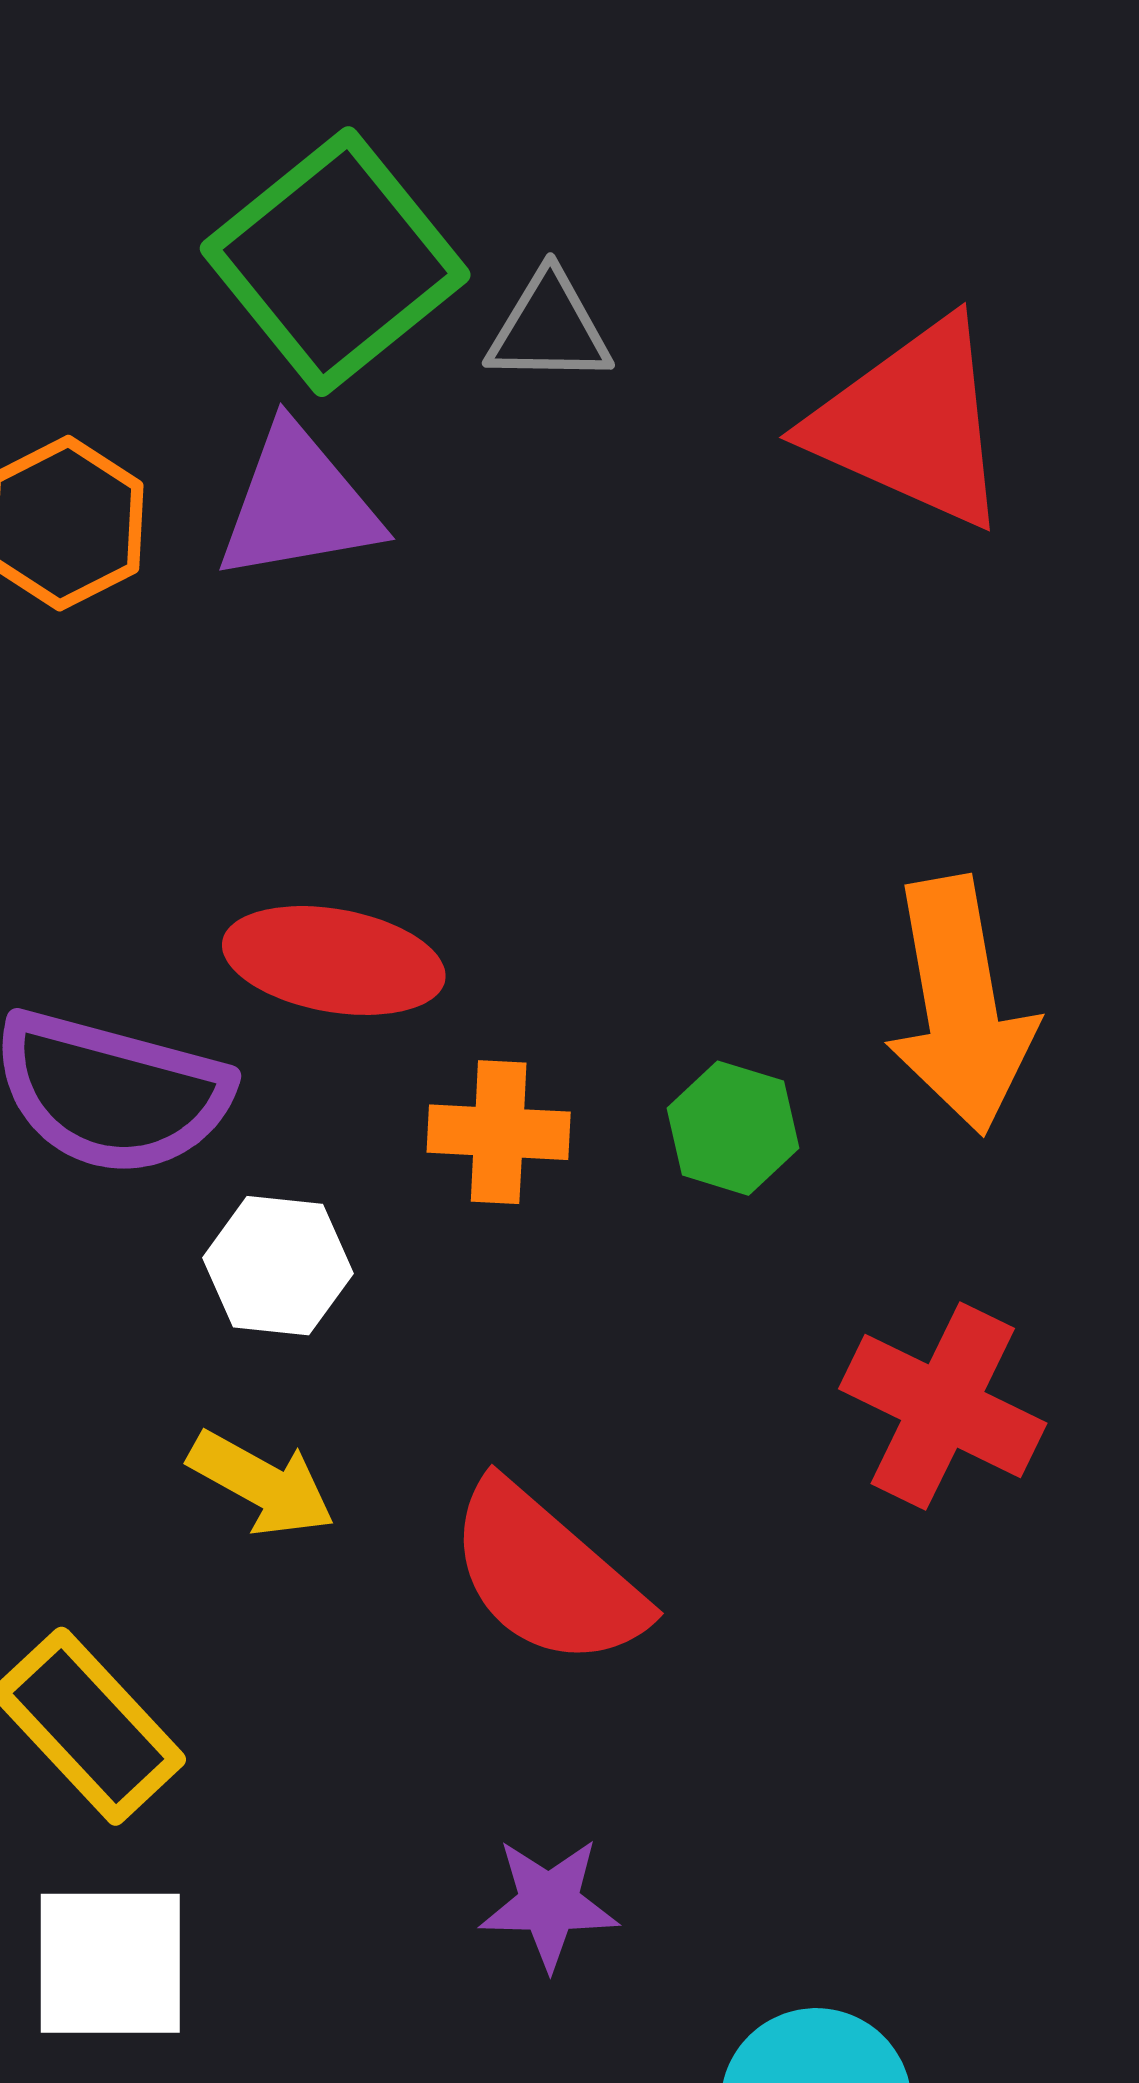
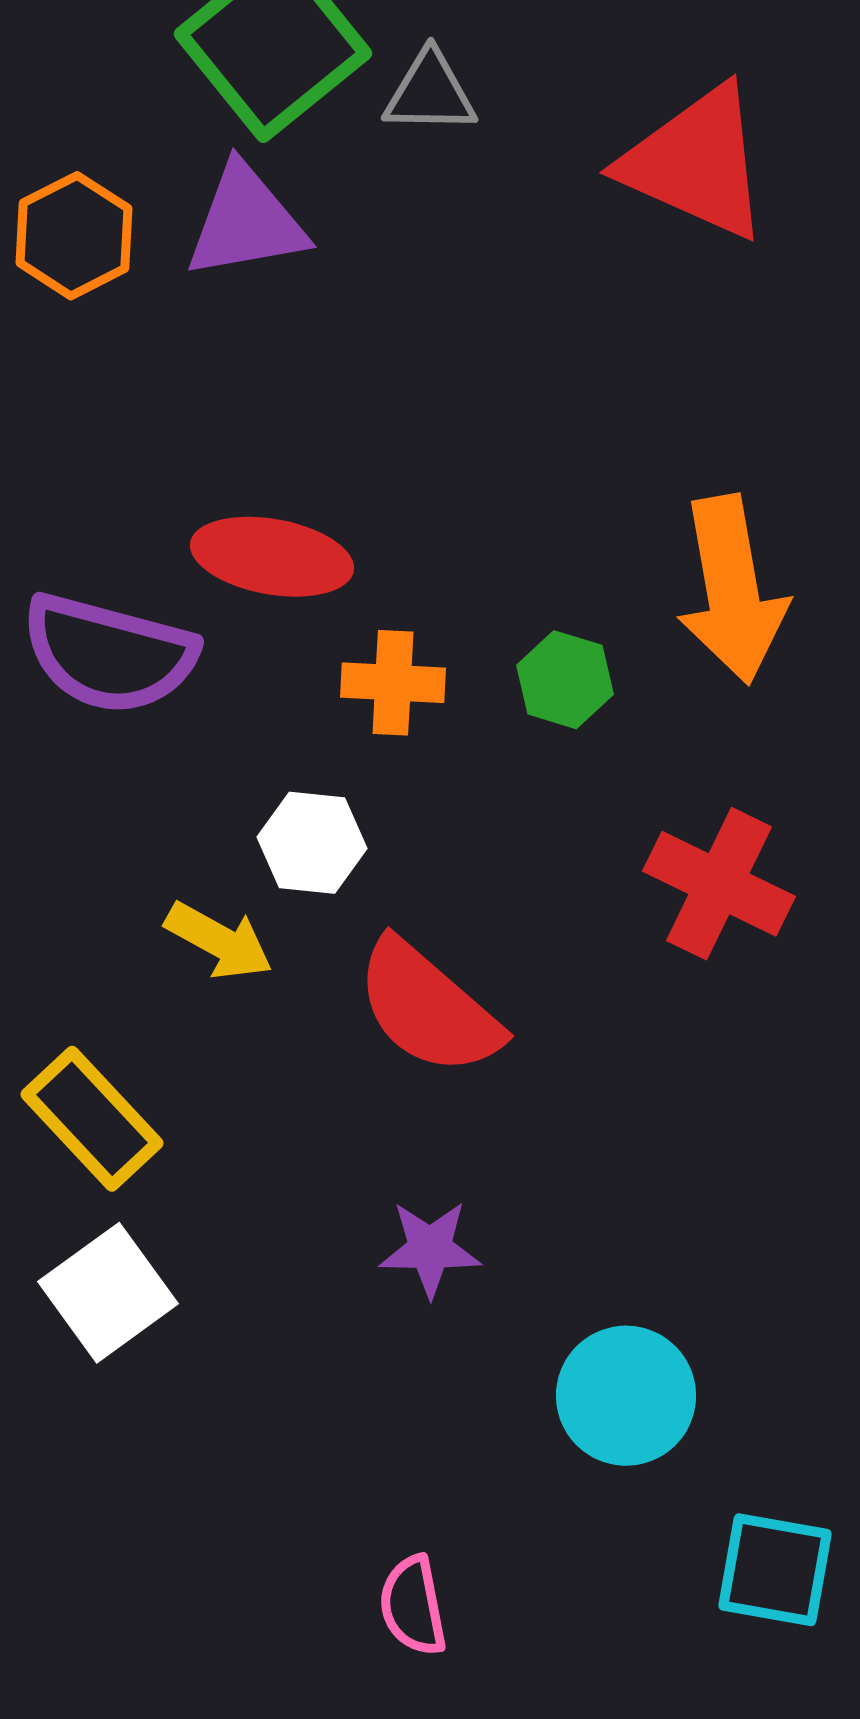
white hexagon: (278, 1266) -> (312, 843), moved
white square: (110, 1963) -> (108, 1293), turned -36

